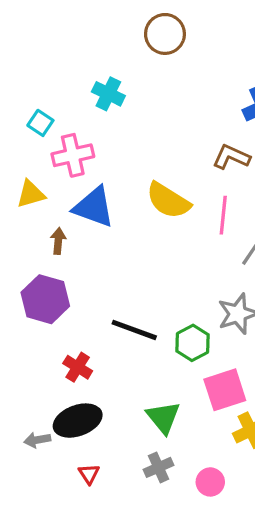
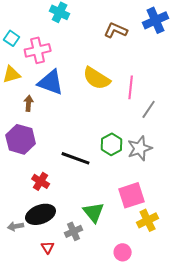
cyan square: (40, 123) -> (12, 38), moved
brown L-shape: (231, 157) -> (116, 30), moved
green hexagon: (192, 343) -> (112, 144), moved
gray cross: (159, 467) -> (74, 231), moved

